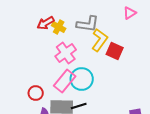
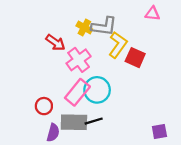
pink triangle: (130, 13) -> (153, 14), turned 40
red arrow: (46, 23) -> (55, 43), moved, turned -114
yellow cross: (59, 27) -> (84, 27), moved

